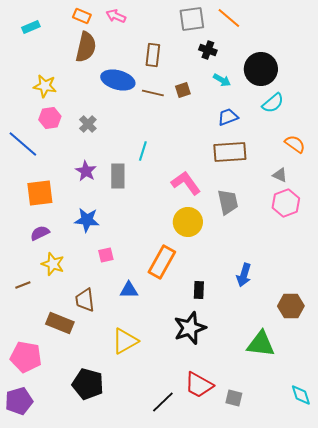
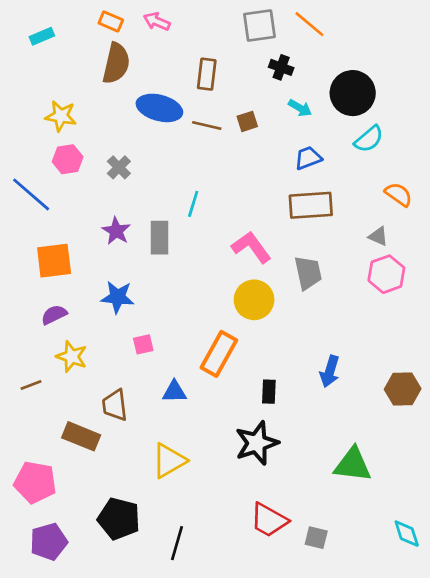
brown hexagon: (291, 306) -> (403, 389), moved
purple pentagon: (19, 401) -> (49, 542), moved
black line: (163, 402) -> (177, 543), moved, turned -30

